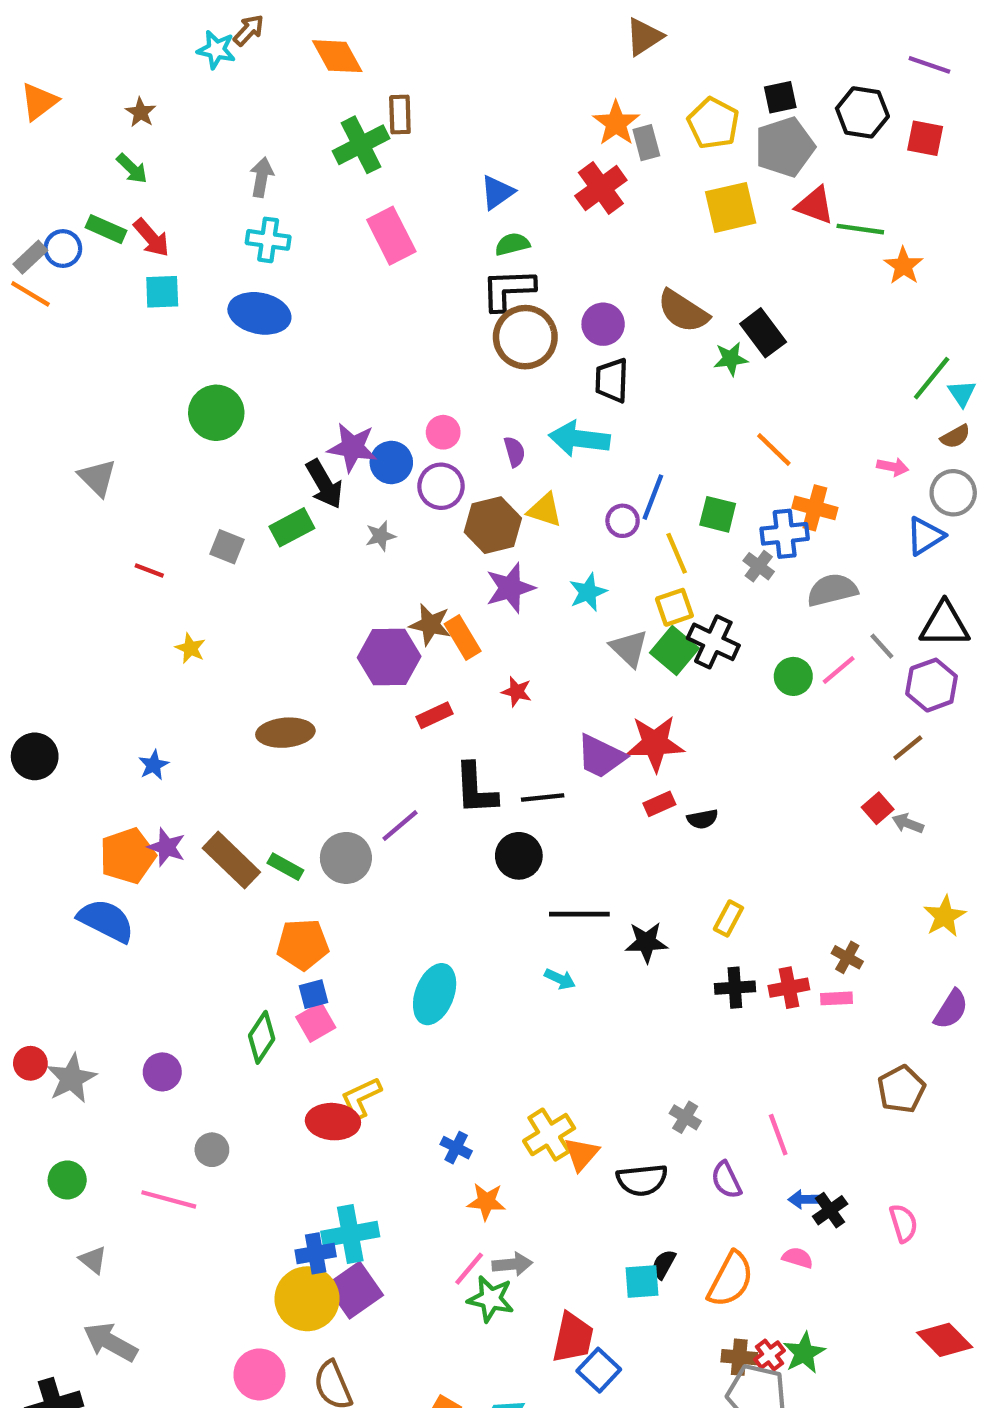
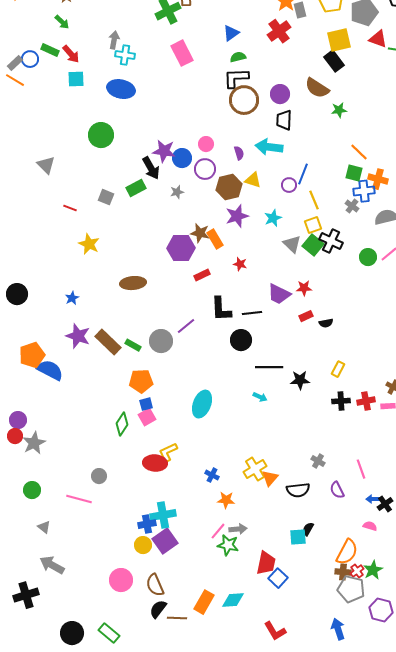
gray arrow: (262, 177) -> (114, 40), moved
black rectangle: (763, 333) -> (334, 61), moved
green square: (718, 514) -> (354, 173), moved
yellow star: (190, 648) -> (89, 244), size x1.5
red star: (655, 743) -> (304, 288), size x0.6
purple star: (167, 847) -> (78, 336), size x1.4
orange pentagon: (128, 856) -> (32, 355), moved
purple circle: (162, 1072) -> (18, 420), moved
orange semicircle: (731, 1279) -> (347, 552), moved
yellow circle: (307, 1299) -> (143, 545), size x0.6

